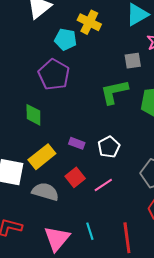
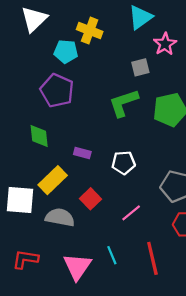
purple rectangle: (77, 143) -> (82, 153), moved
white pentagon: (109, 147) -> (124, 163), turned 30
pink line: (103, 185) -> (131, 213), moved

